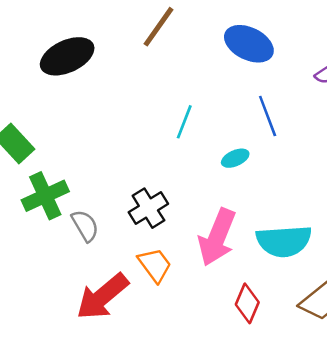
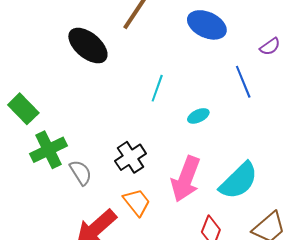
black ellipse: (67, 56) -> (88, 46), moved, turned 66
blue line: (268, 116) -> (243, 82), moved
cyan semicircle: (284, 241) -> (239, 181), turned -39

